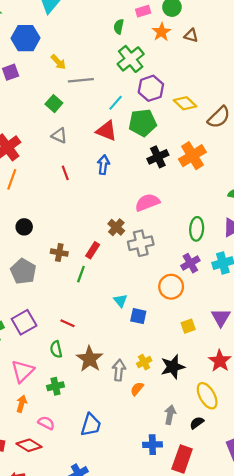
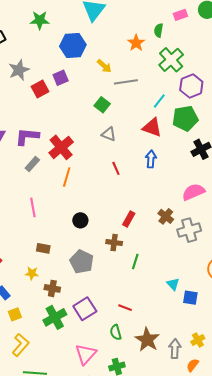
orange star: (161, 32) -> (136, 43), moved
red rectangle: (93, 250) -> (129, 219), moved

